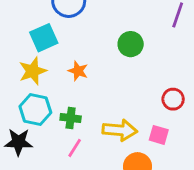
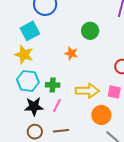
yellow star: (33, 71) -> (24, 55), turned -30
orange star: (78, 71) -> (71, 53), moved
black star: (18, 142) -> (34, 107), moved

